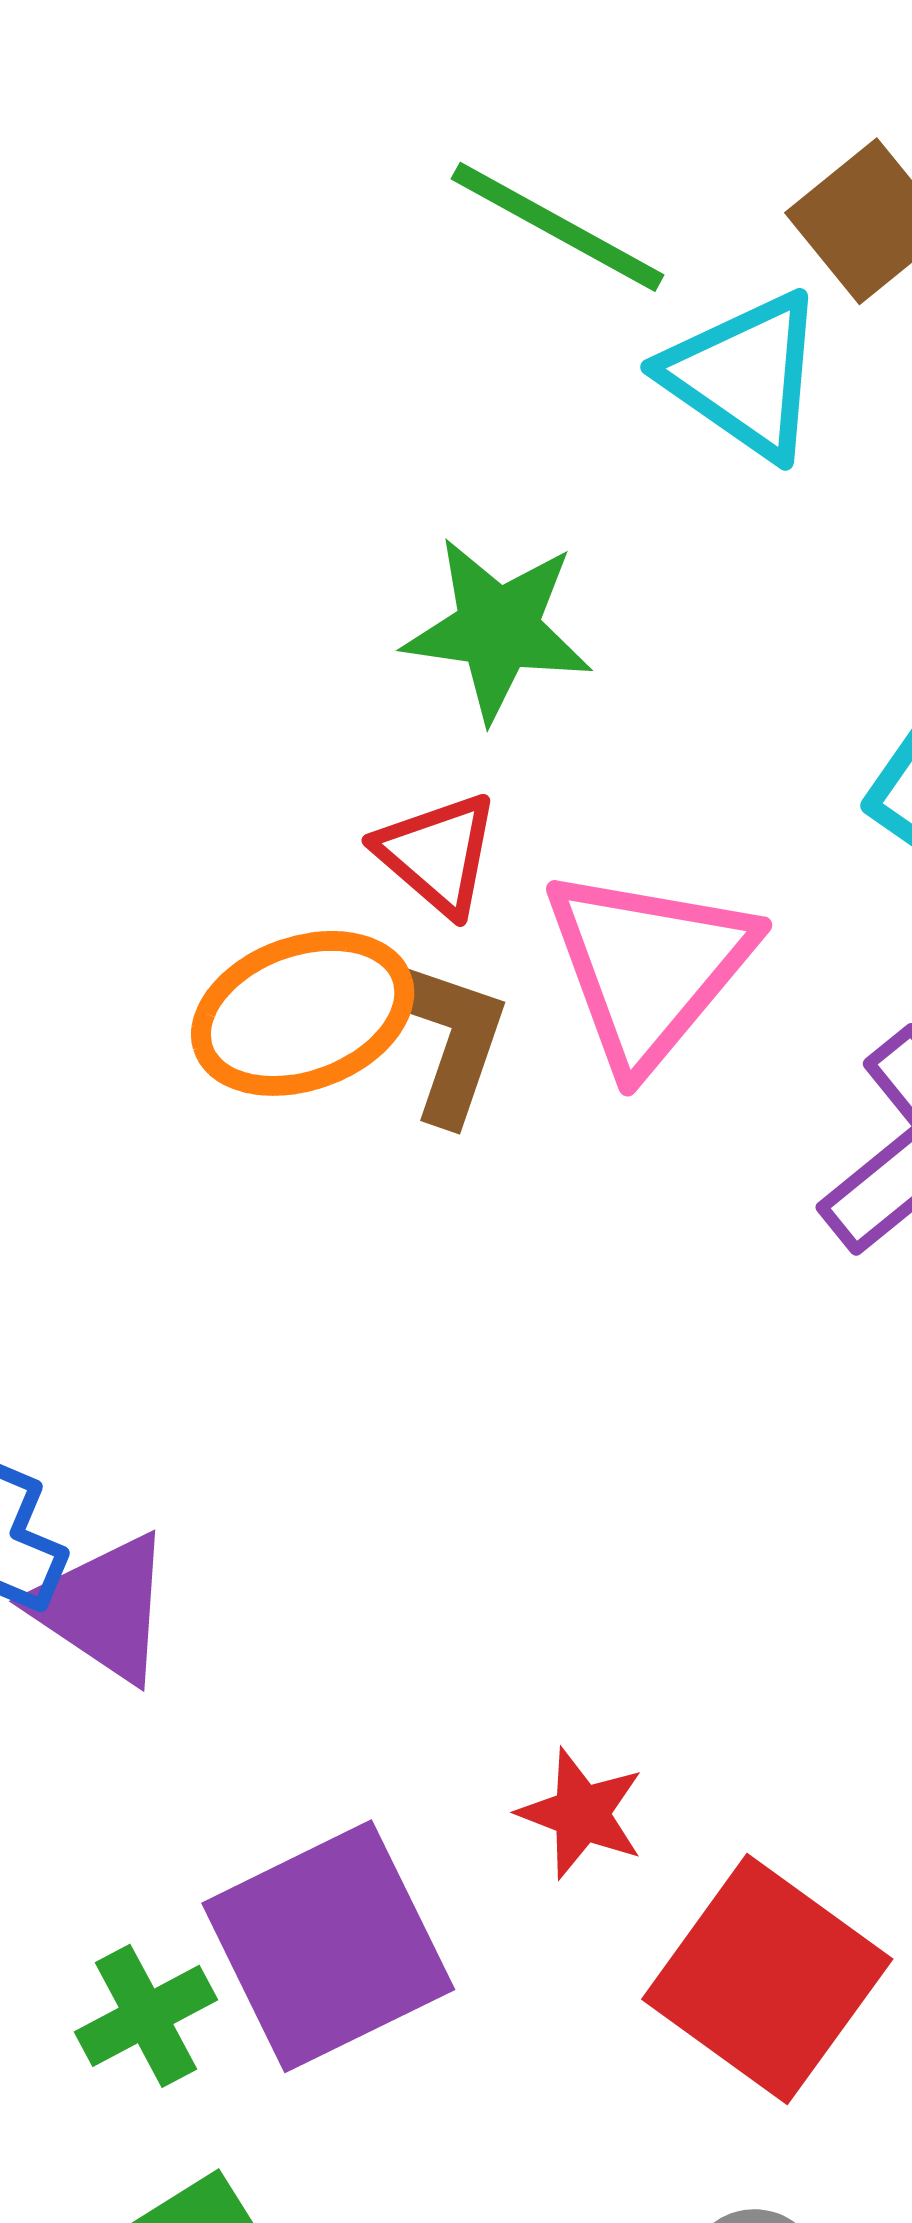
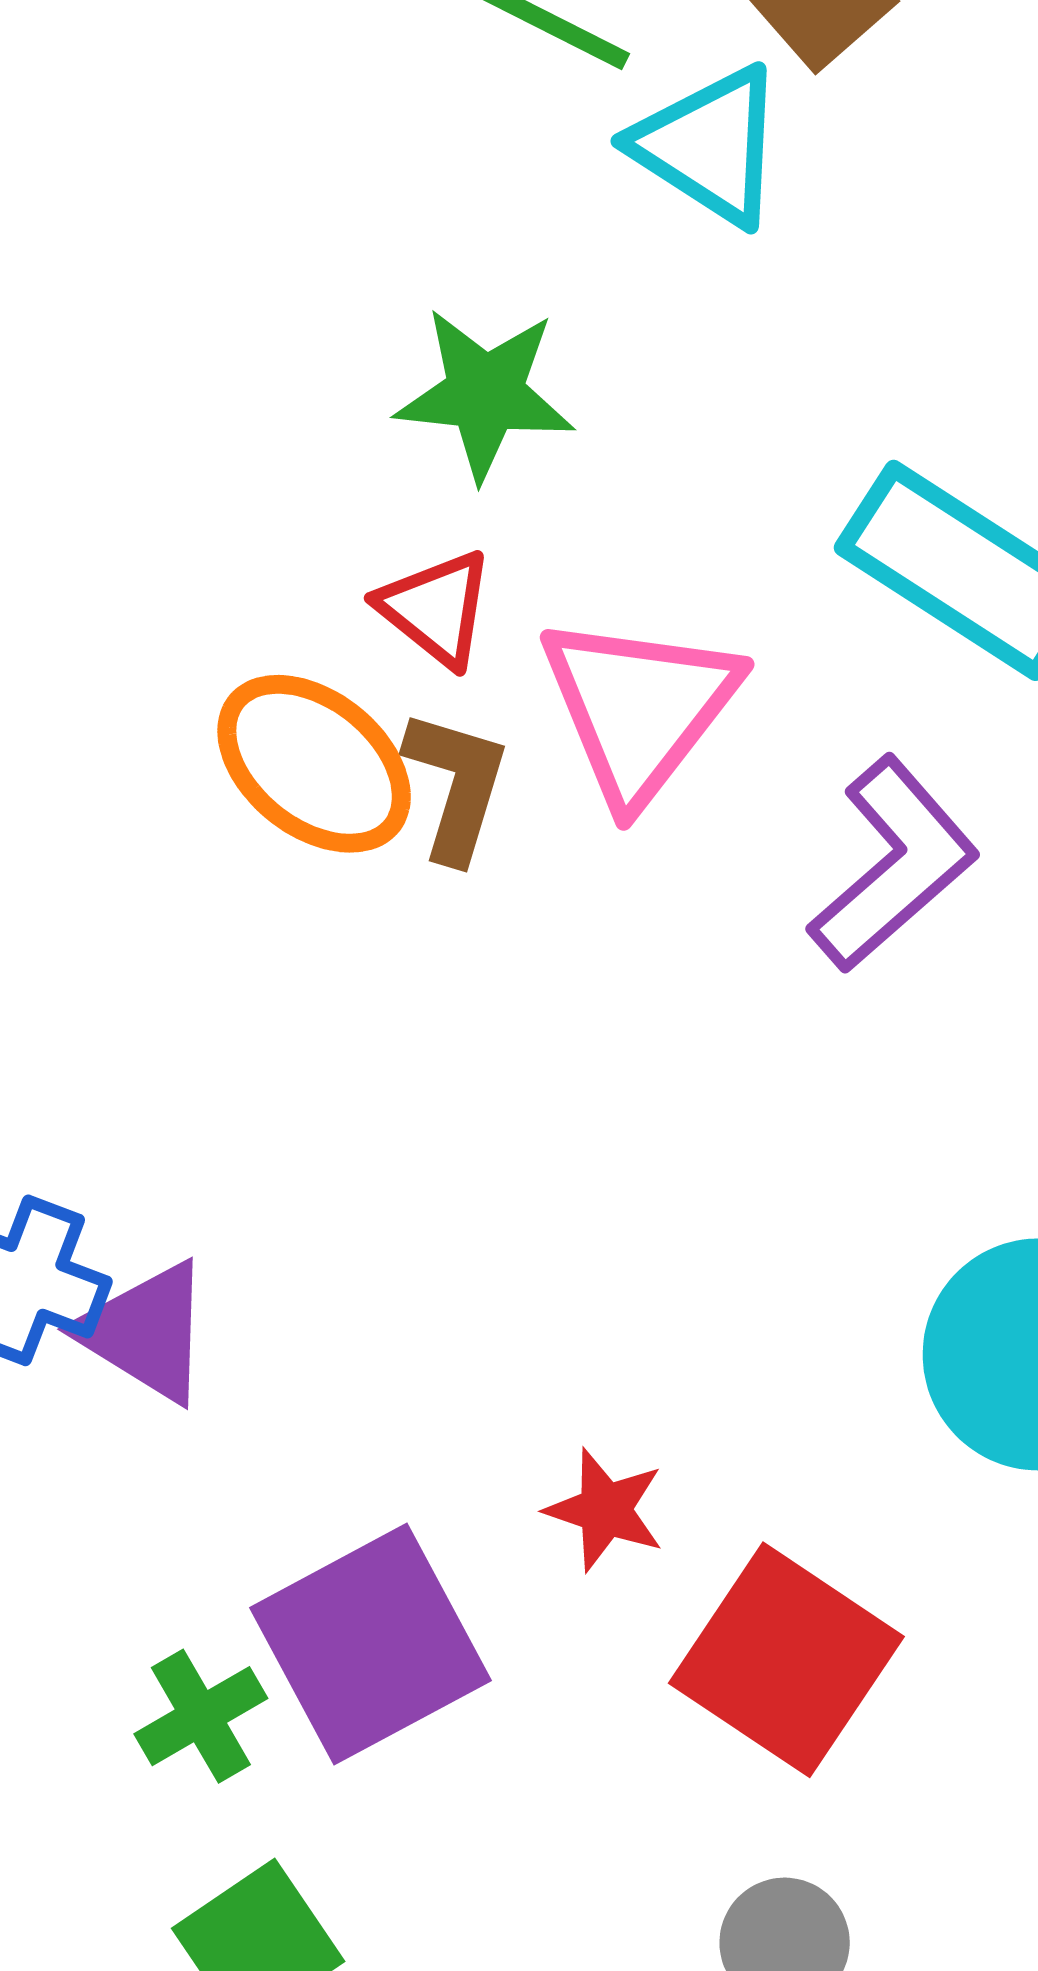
orange ellipse: (303, 1013) -> (314, 764), turned 61

